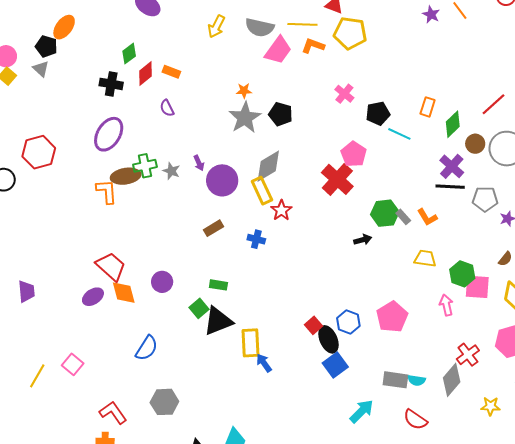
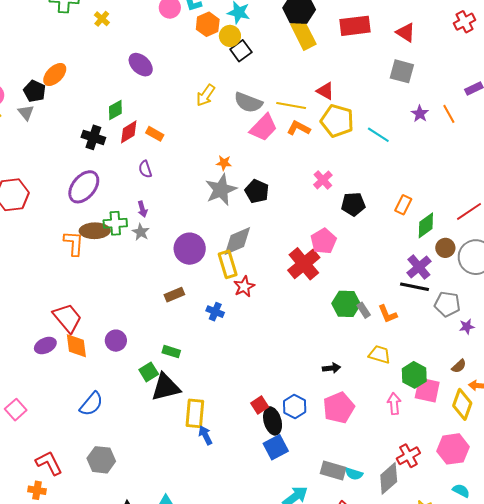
cyan line: (399, 134) -> (378, 135), moved
purple arrow: (199, 163) -> (142, 209), moved
black arrow: (363, 240) -> (331, 368), moved

